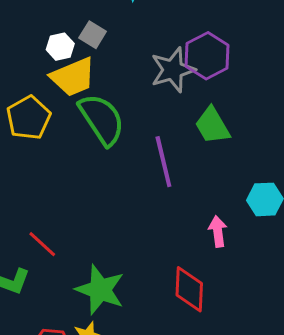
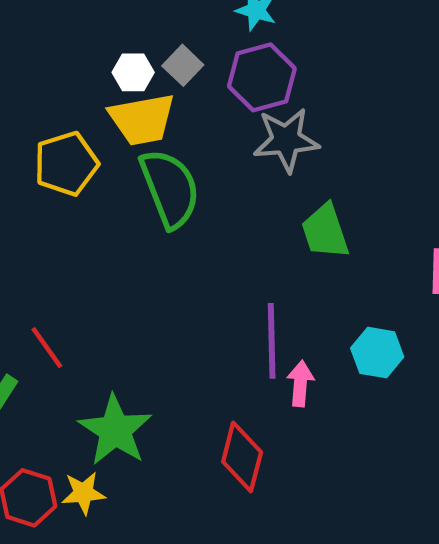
purple hexagon: (207, 56) -> (262, 77), moved
purple line: (163, 162) -> (272, 341), moved

